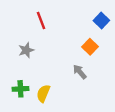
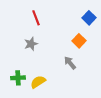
gray star: (26, 50) -> (31, 44), moved
yellow semicircle: (43, 93) -> (38, 82), turned 35

